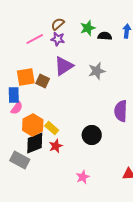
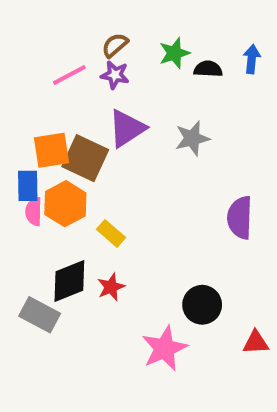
brown square: (43, 81) -> (85, 158), size x1.6
pink semicircle: (17, 108) -> (34, 212), turned 144
orange hexagon: (33, 125) -> (65, 204), moved
yellow rectangle: (52, 128) -> (111, 233), moved
black circle: (92, 135) -> (202, 305), moved
pink star: (83, 177) -> (164, 348), size x1.6

